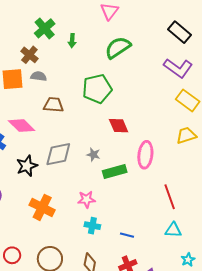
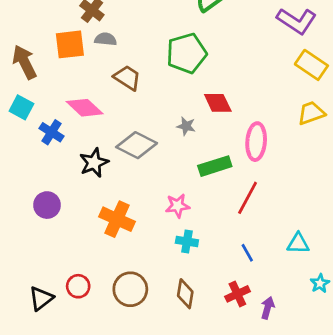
brown trapezoid: (53, 105) -> (127, 78), turned 30
gray diamond: (58, 154) -> (137, 145), turned 40
gray star: (93, 155) -> (186, 126), moved
red line: (170, 197) -> (248, 198), moved, turned 50
blue line: (127, 235) -> (247, 253), moved, turned 48

